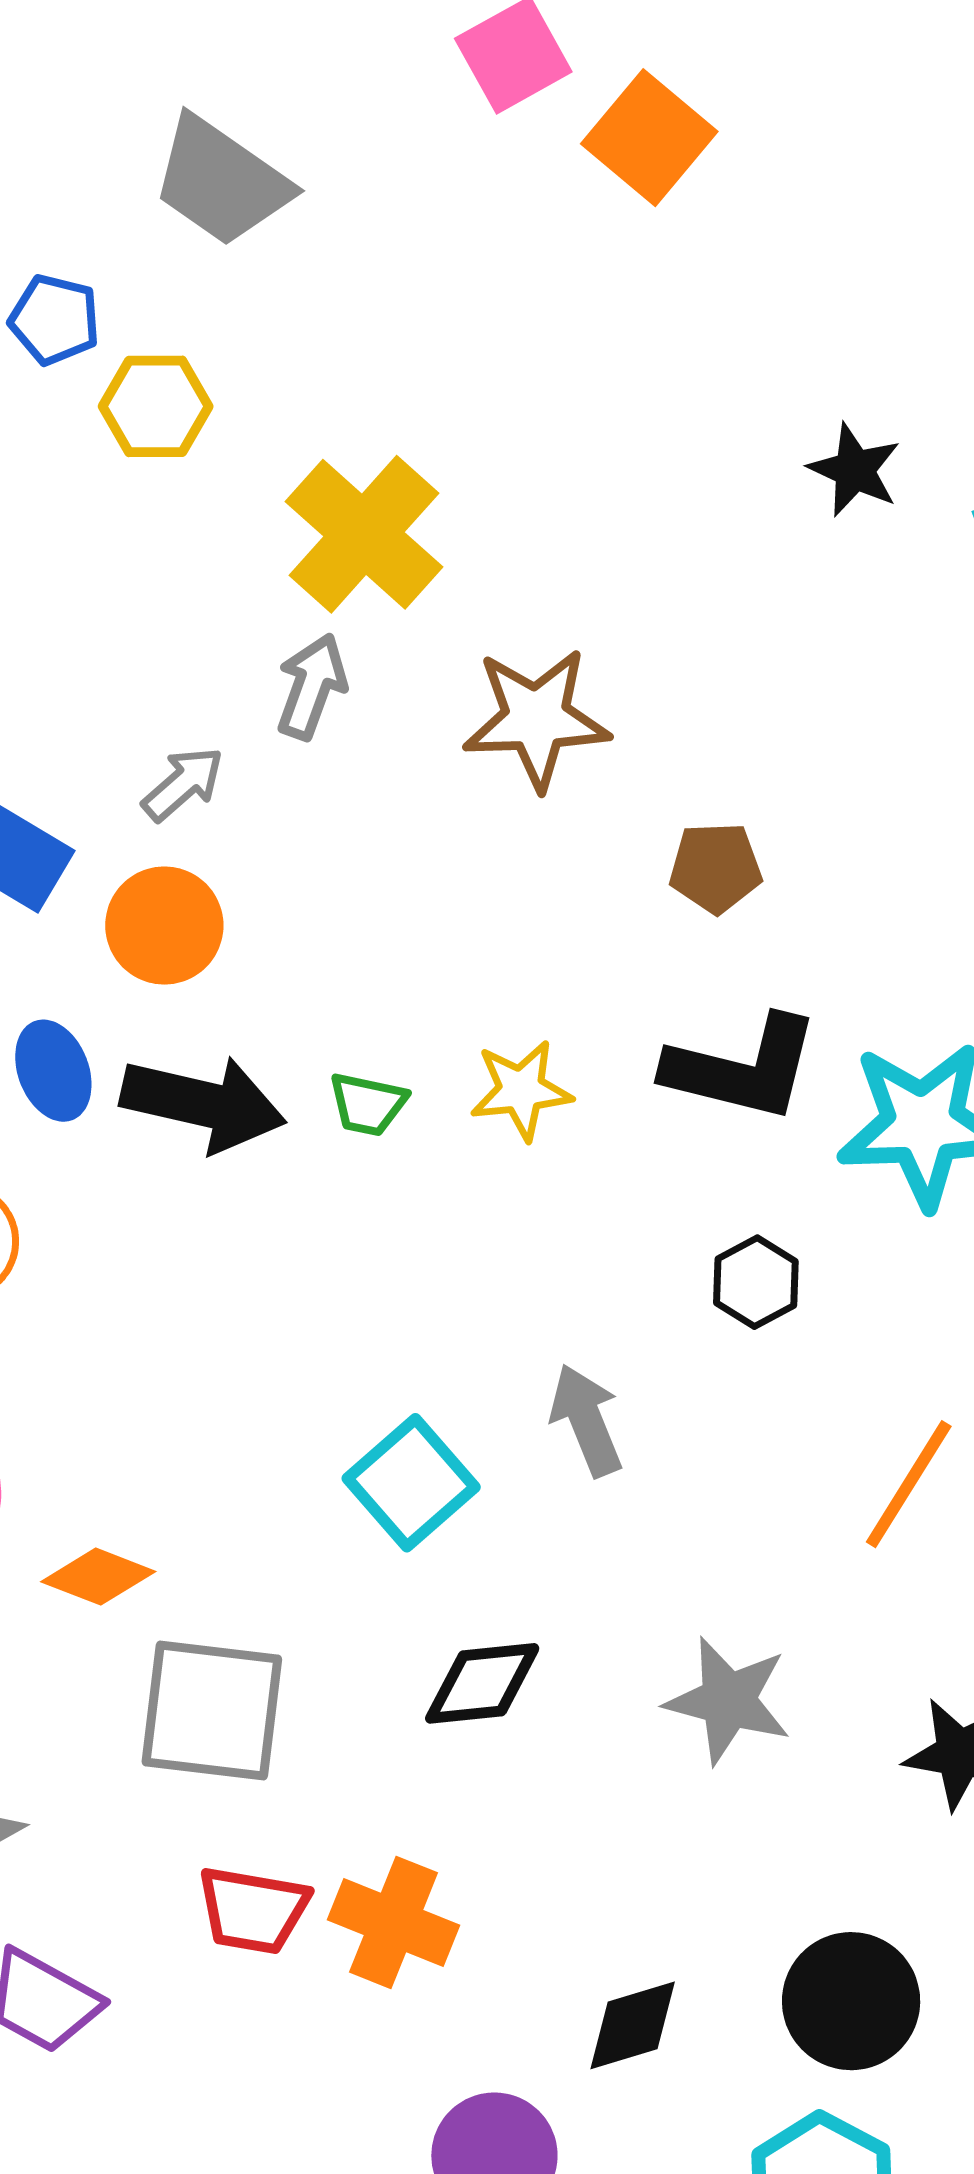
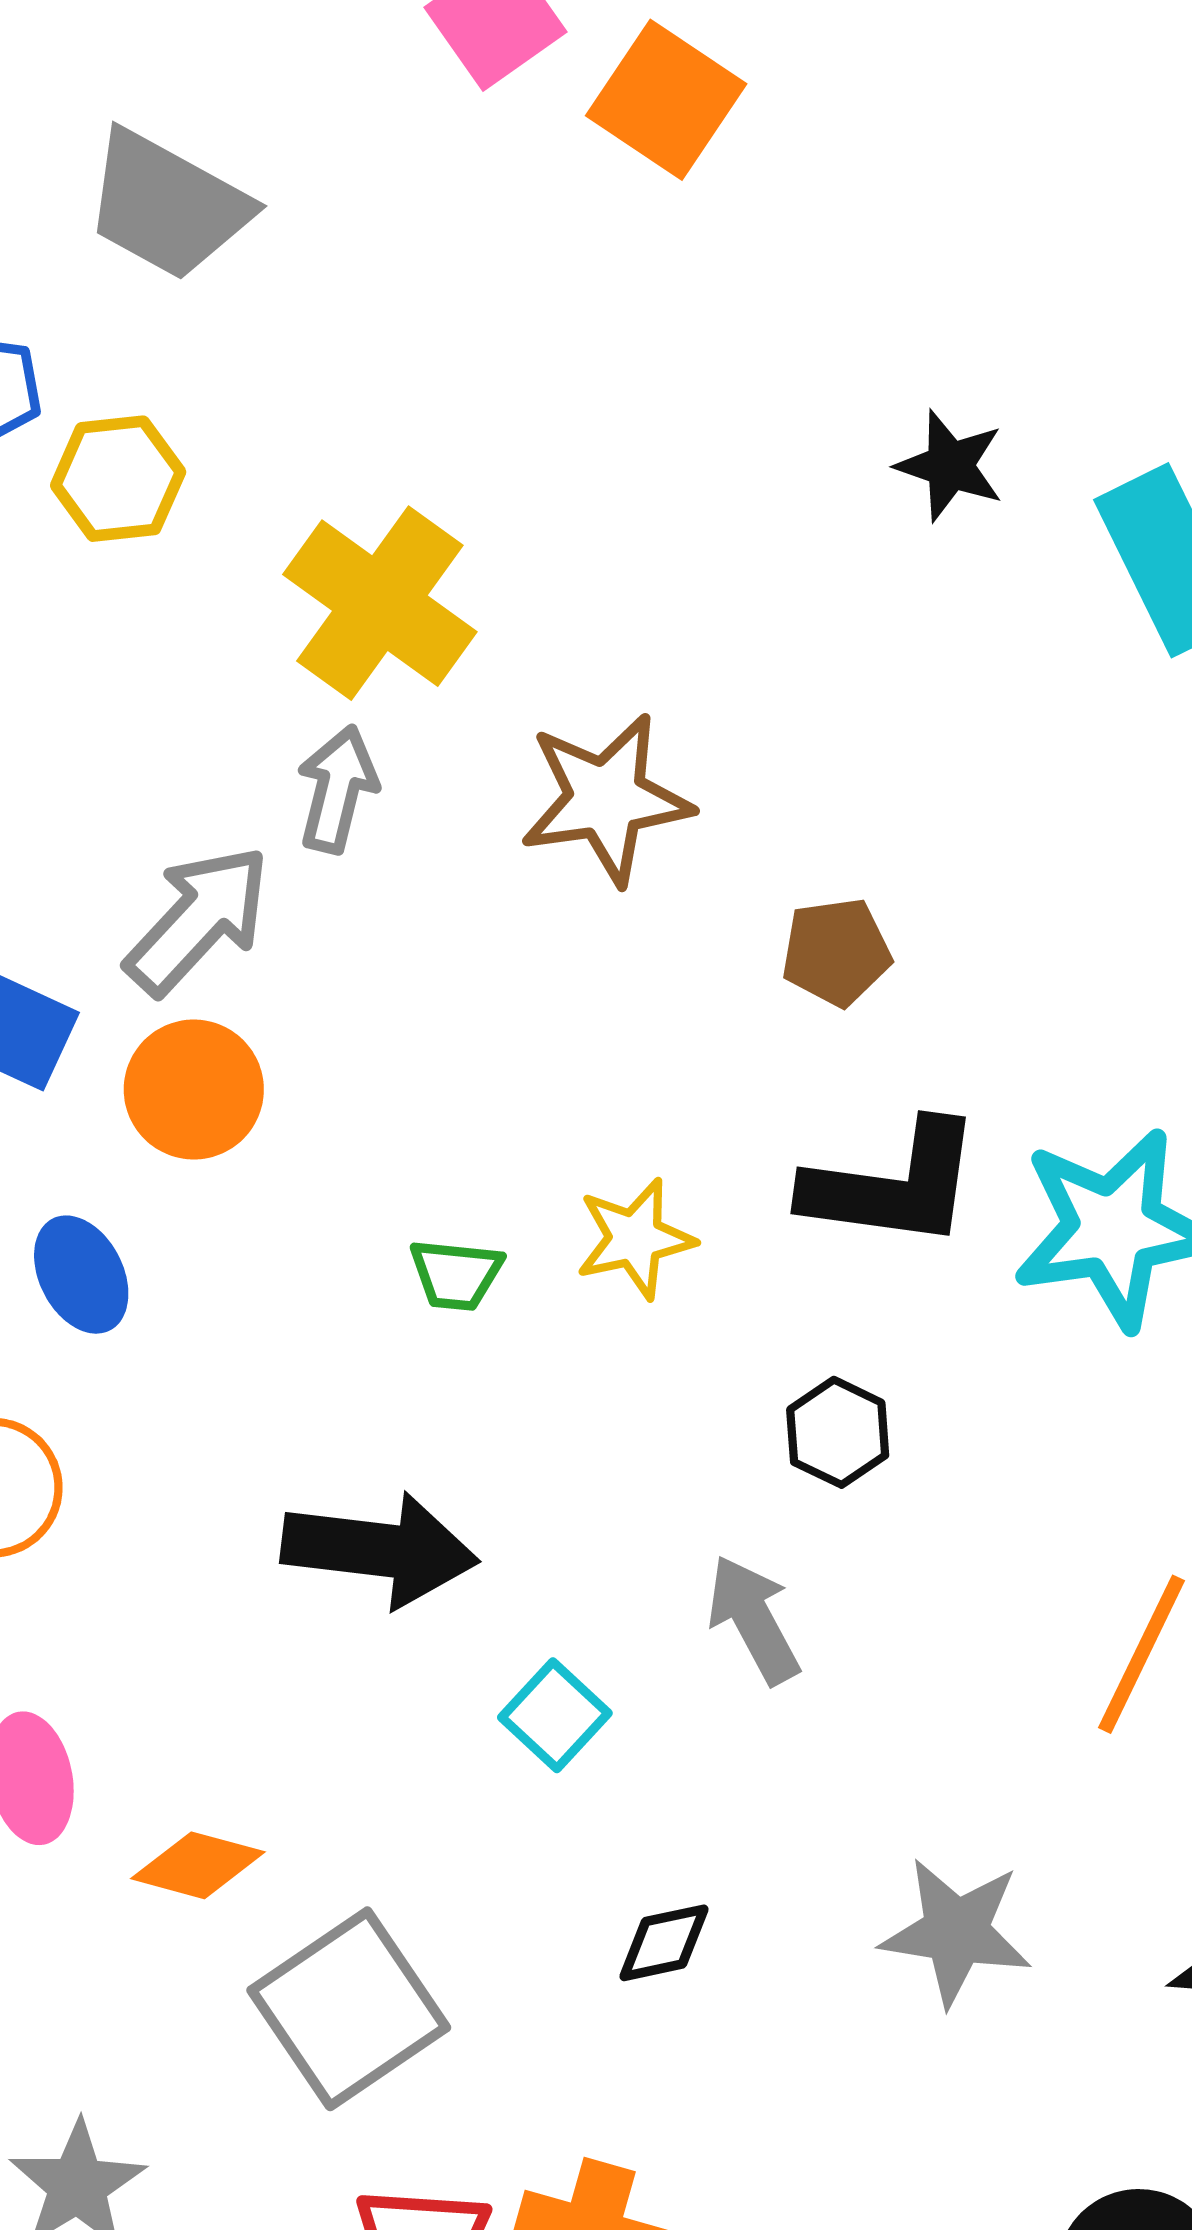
gray arrow: (183, 784) -> (198, 920), size x1.6
black arrow: (203, 1104) -> (380, 1550), moved
black hexagon: (756, 1282) -> (838, 1432), moved
cyan square: (411, 1483) -> (555, 1715), size x0.7
black diamond: (482, 1683) -> (664, 1943), size x0.7
gray square: (212, 1710) -> (349, 2009), turned -35

